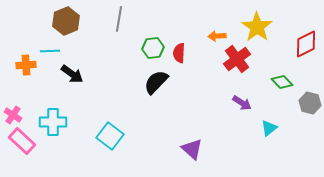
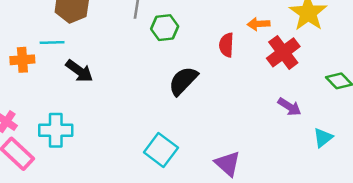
green hexagon: (153, 48) -> (165, 28), moved
red semicircle: (179, 53) -> (226, 45), moved
cyan square: (110, 136) -> (161, 150), moved

